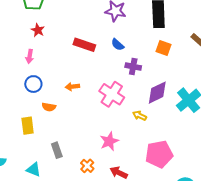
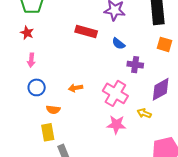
red star: (38, 30) -> (27, 33), moved
red rectangle: (84, 45) -> (86, 31), moved
yellow rectangle: (28, 126) -> (48, 132), moved
pink star: (109, 141) -> (116, 125), moved, turned 30

